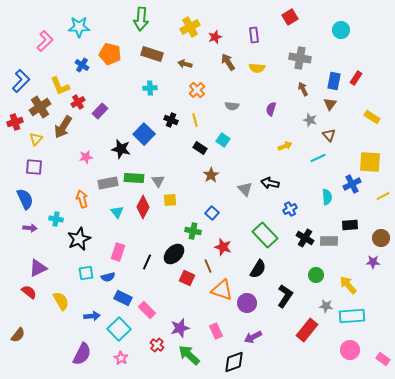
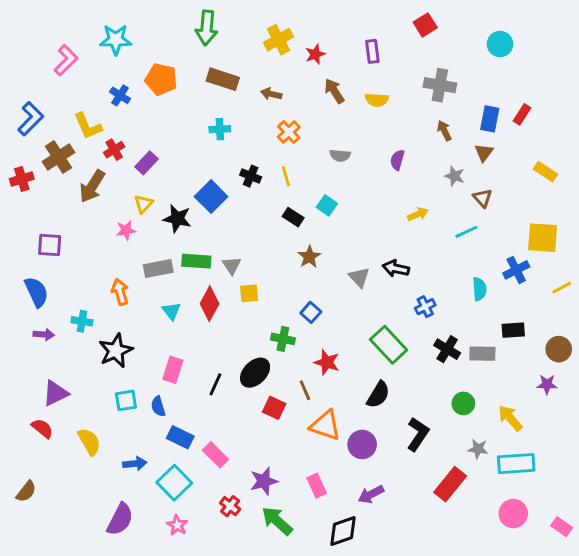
yellow triangle: (36, 139) -> (144, 204), moved
blue semicircle: (108, 277) -> (158, 406), turned 88

